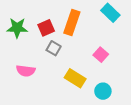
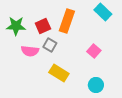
pink semicircle: (26, 71) -> (30, 51), moved
yellow rectangle: (75, 78) -> (59, 73), moved

